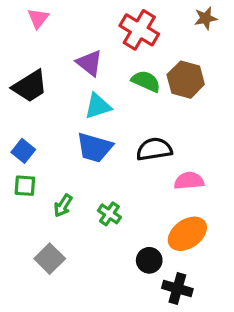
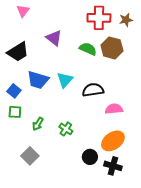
brown star: (206, 18) -> (126, 20), moved
red cross: (139, 30) -> (99, 18), moved, turned -30
cyan triangle: (98, 106) -> (65, 80), moved, turned -30
blue trapezoid: (95, 148) -> (38, 80), moved
black cross: (177, 288) -> (113, 166), moved

